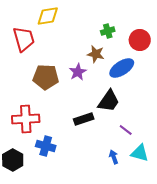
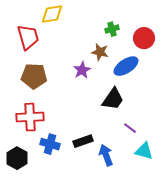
brown pentagon: (46, 77) -> (34, 76), moved
black rectangle: (84, 119) -> (83, 141), moved
blue arrow: (114, 157) -> (106, 155), moved, size x1.5

